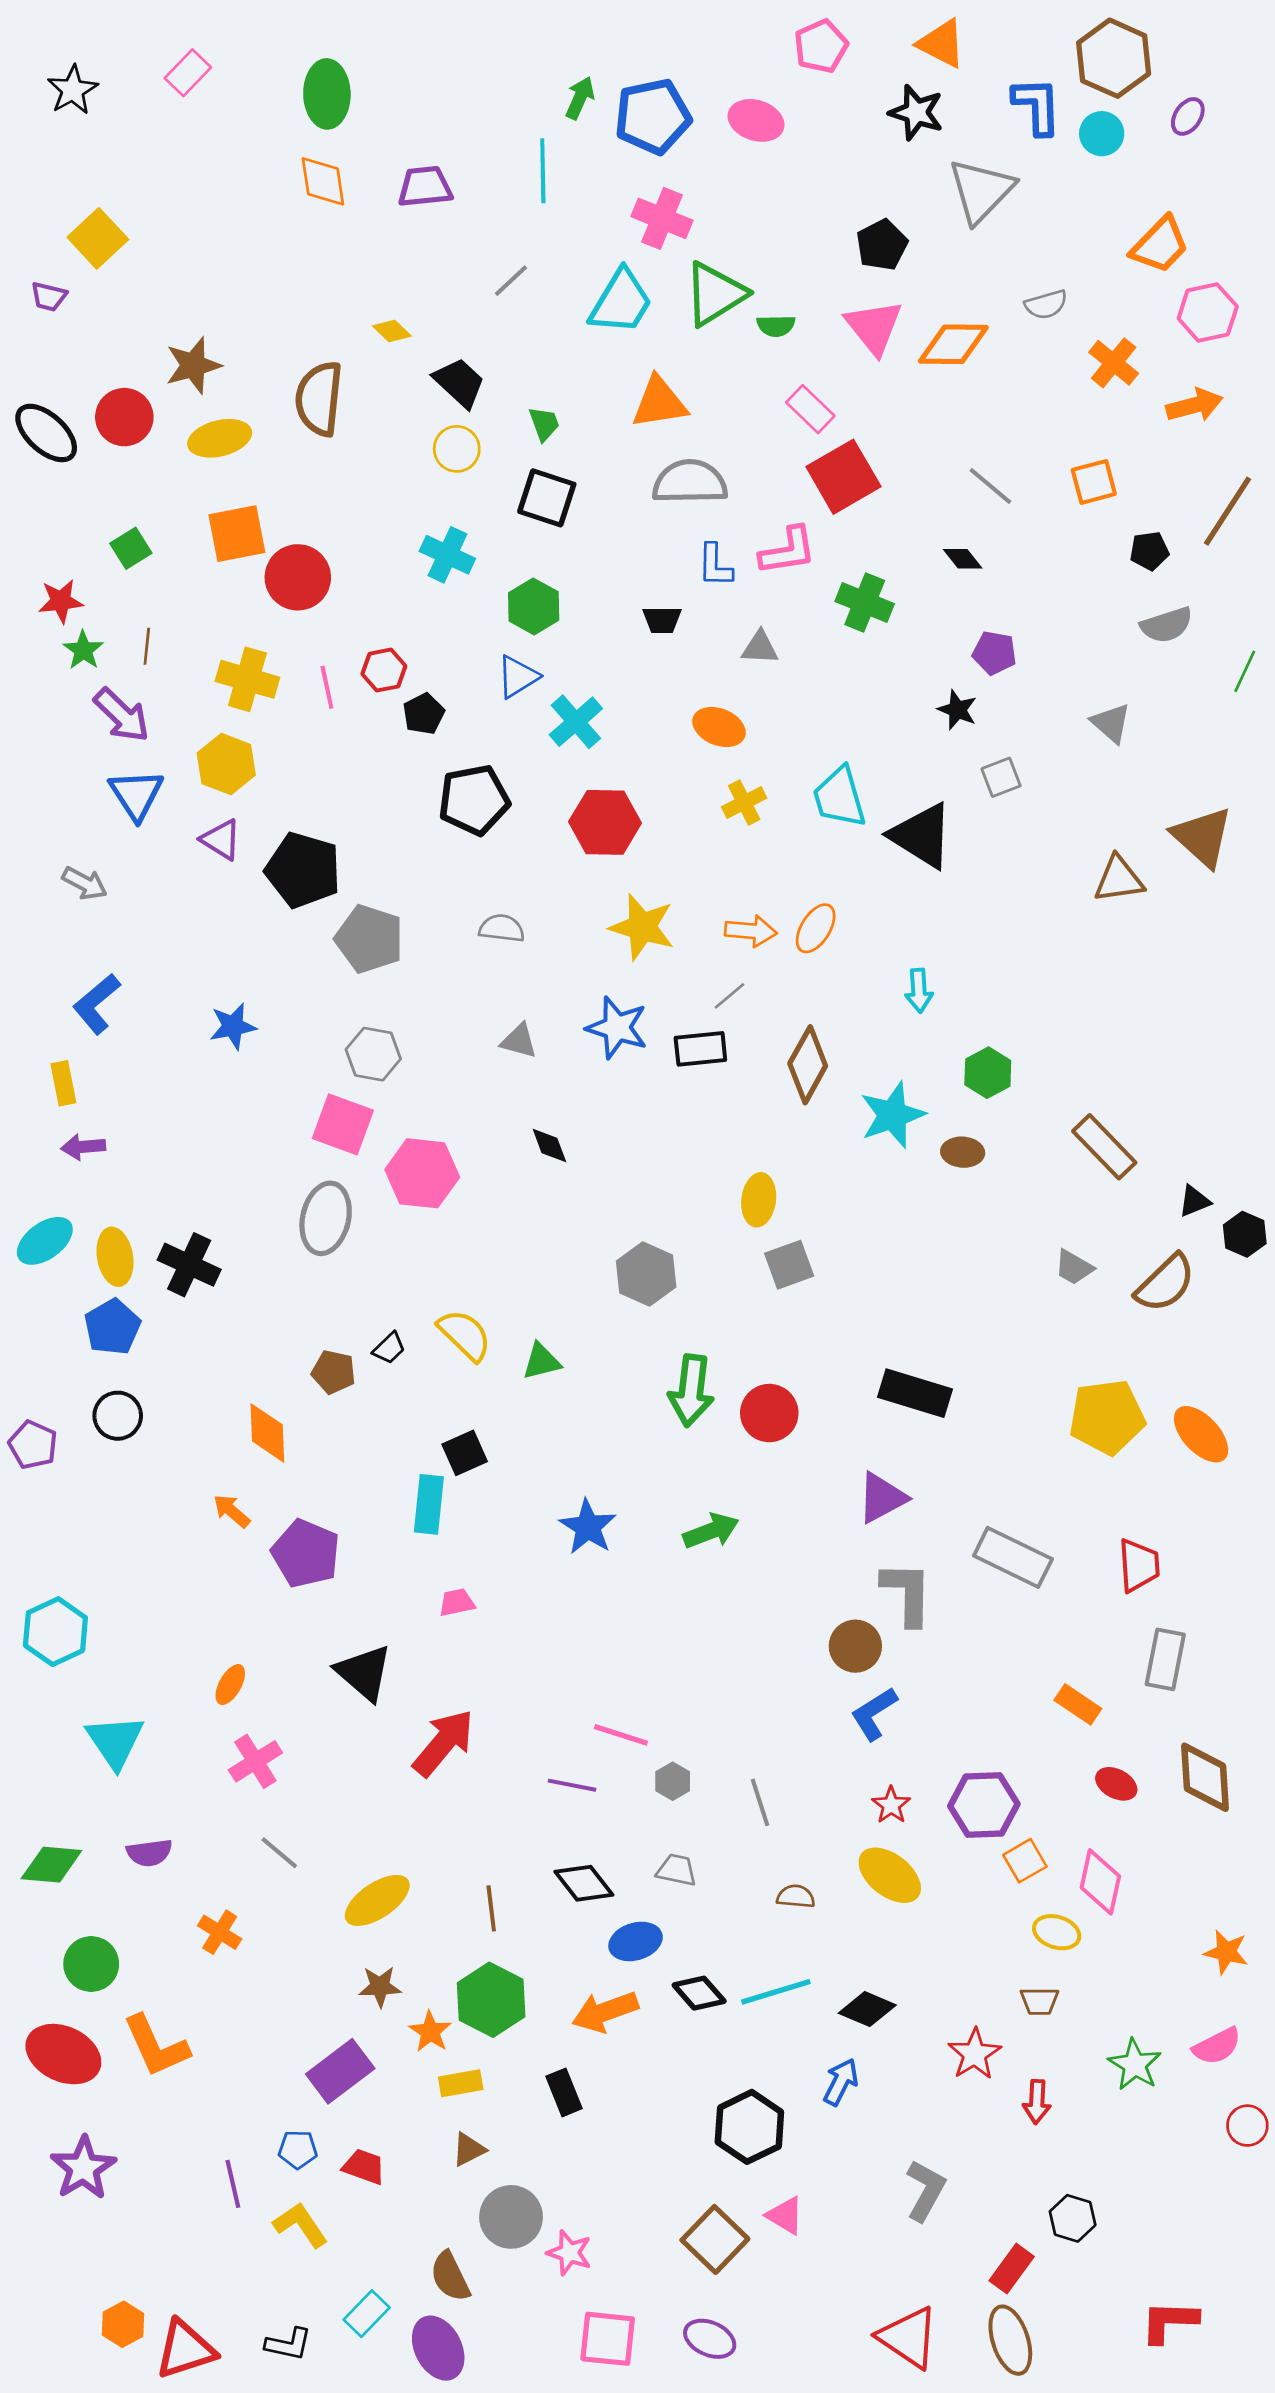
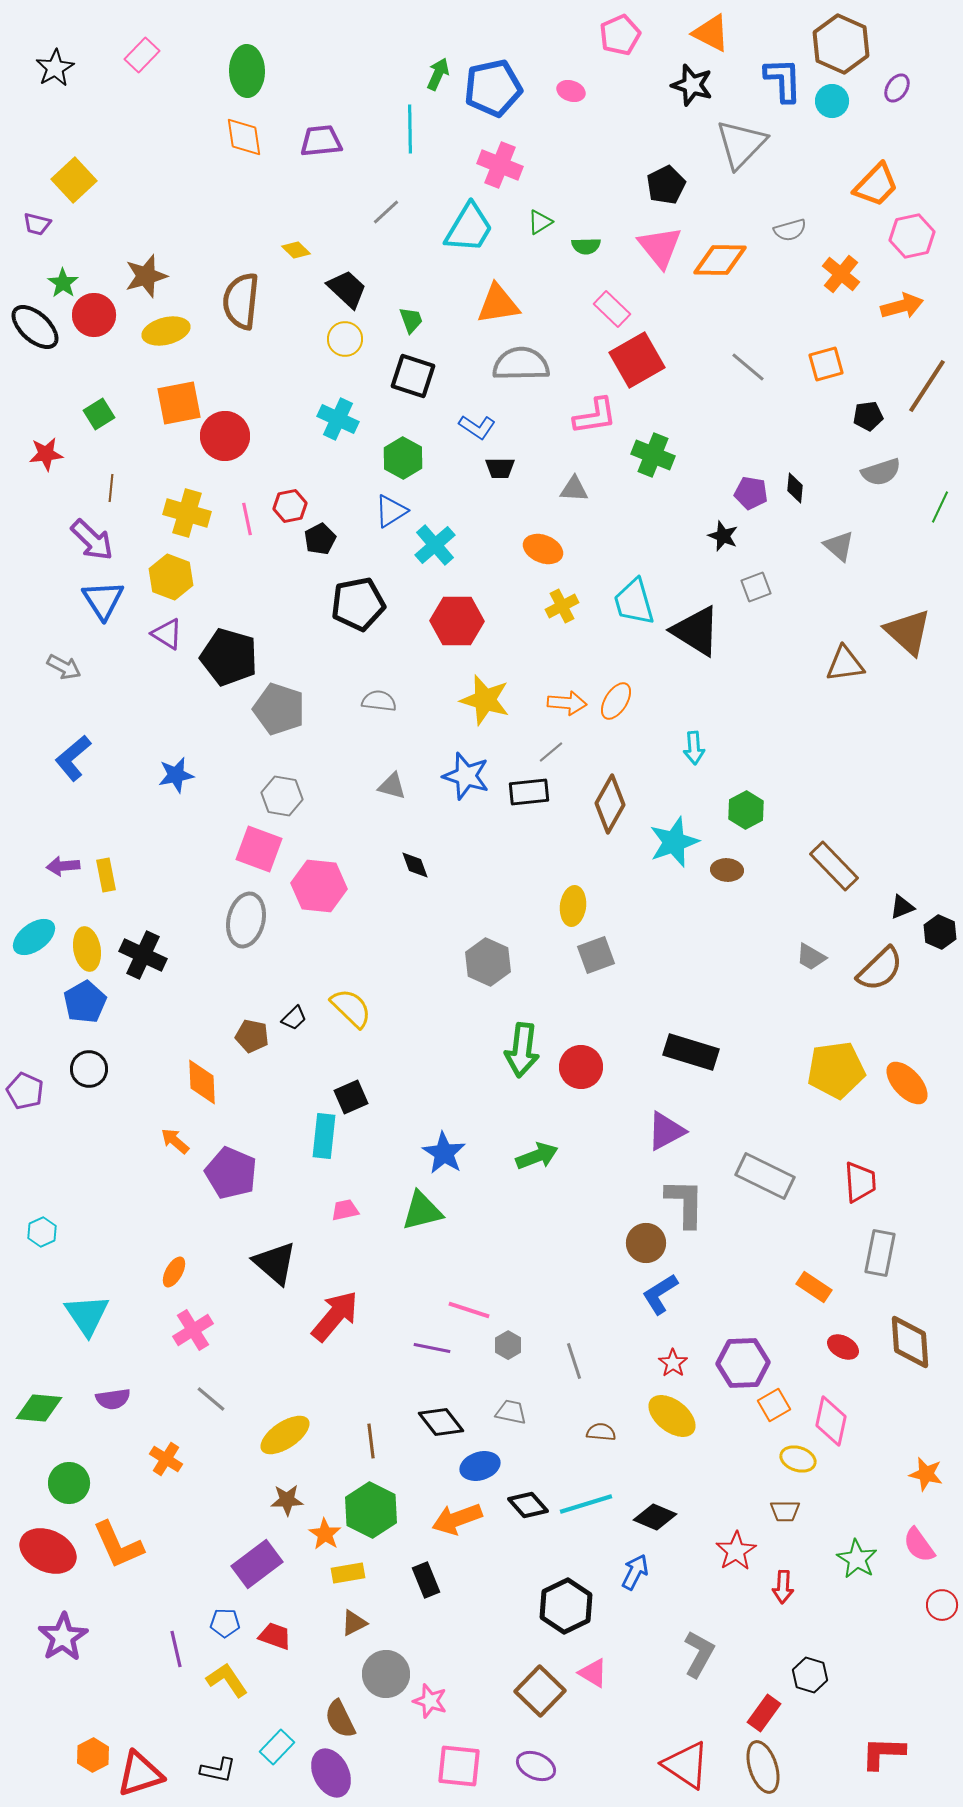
pink ellipse: (756, 120) -> (571, 91), size x0.7
green triangle: (715, 294) -> (540, 222), size x0.5
black diamond: (963, 559) -> (795, 488), moved, turned 44
blue L-shape: (715, 565) -> (477, 427), moved, turned -57
green star: (83, 650) -> (63, 283), moved
yellow rectangle: (63, 1083) -> (106, 875), moved
green triangle: (541, 1361) -> (422, 1211), moved, size x1.4
cyan hexagon: (55, 1632) -> (42, 1232), size x0.6
pink semicircle: (1217, 2046) -> (919, 1545), turned 81

